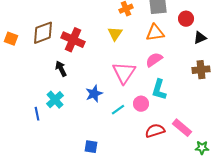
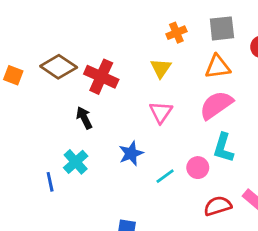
brown diamond: (43, 33) -> (59, 67), turned 55
pink semicircle: (154, 60) -> (216, 105), size x1.4
pink triangle: (124, 73) -> (161, 112), moved, size x0.7

